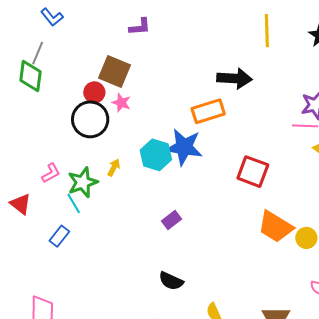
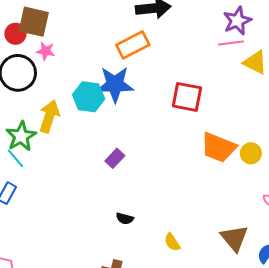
red circle: (94, 92) -> (15, 34), moved
yellow arrow: (114, 168) -> (49, 116), size x1.8
black semicircle: (171, 281) -> (125, 219), size x0.7

